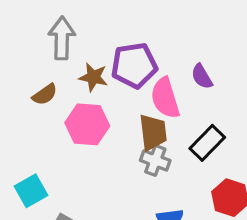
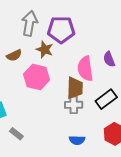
purple pentagon: (134, 65) -> (61, 30), moved
gray cross: (155, 160) -> (74, 105), turned -30

